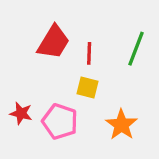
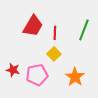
yellow square: (87, 87) -> (54, 54), turned 32
pink pentagon: (60, 121) -> (37, 75), turned -30

